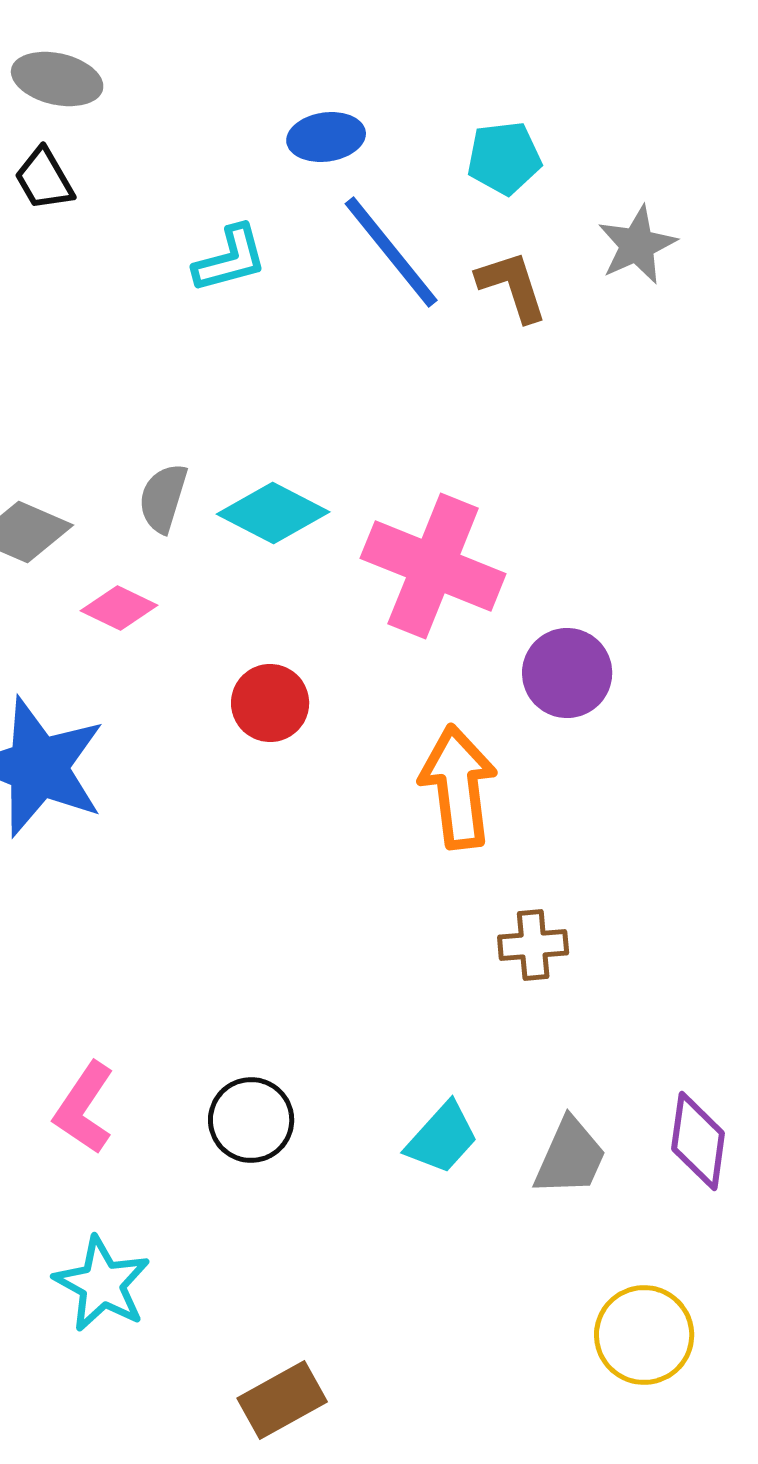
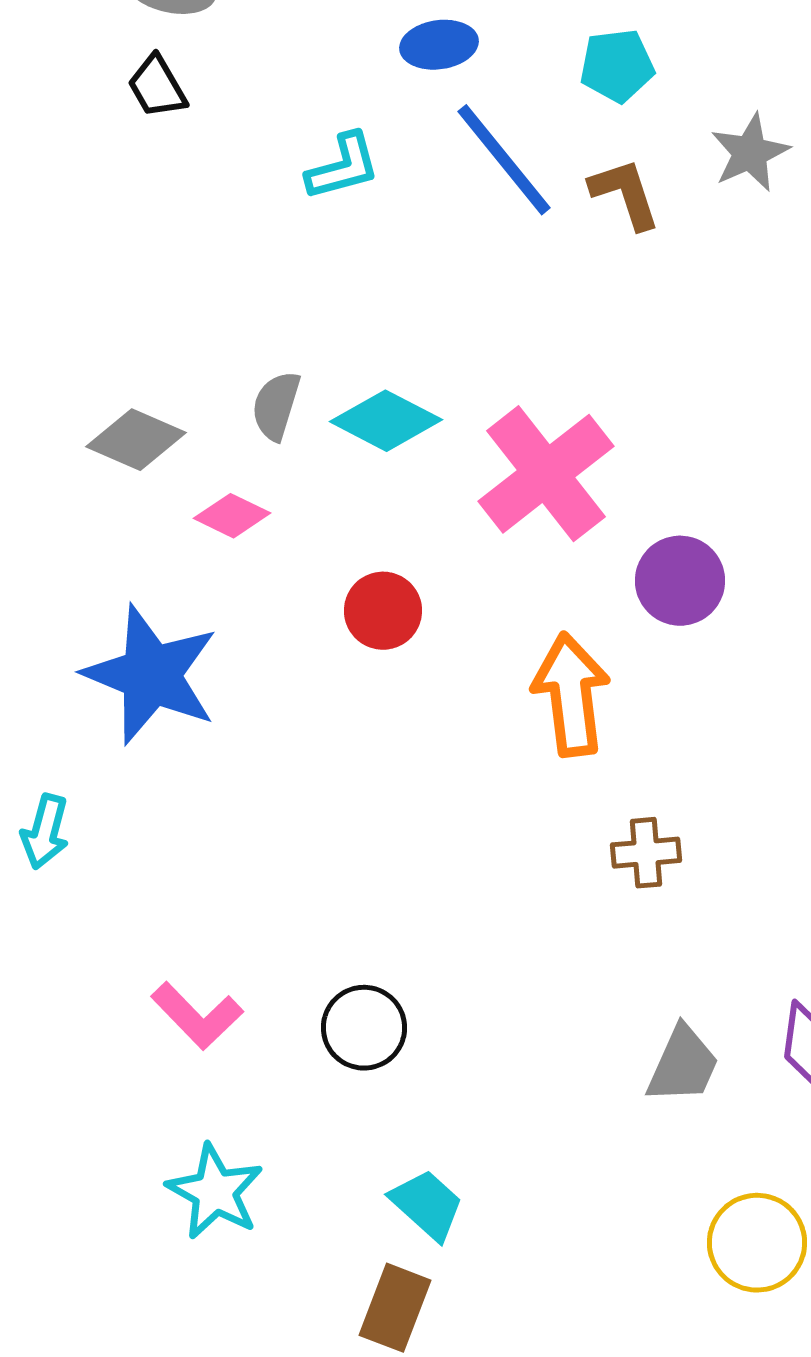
pink cross: (433, 566) -> (546, 474), turned 30
pink L-shape: (84, 1108) -> (197, 1016), turned -78
cyan trapezoid: (442, 1138) -> (427, 1205), moved, turned -90
brown rectangle: (282, 1400) -> (395, 1308), turned -40

